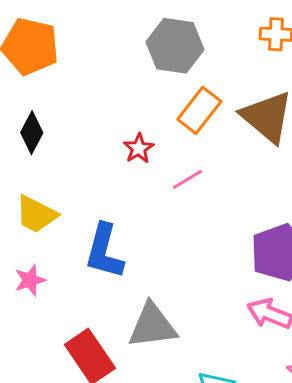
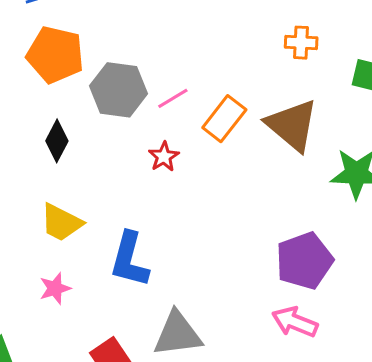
gray hexagon: (175, 46) -> (119, 90), moved
pink line: (187, 179) -> (173, 98), moved

